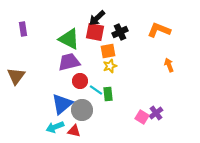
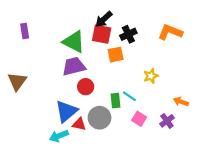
orange arrow: (169, 65) -> (181, 102), moved, turned -48
yellow star: (110, 66) -> (151, 76), moved
cyan line: (96, 90) -> (129, 96), moved
gray circle: (82, 110) -> (100, 118), moved
pink square: (142, 117) -> (139, 119), moved
red triangle: (74, 131) -> (79, 124), moved

